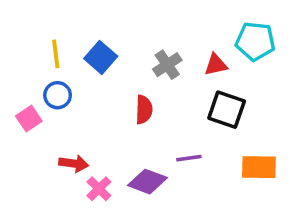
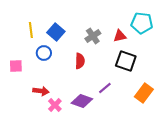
blue circle: (58, 95) -> (44, 53), moved
pink square: (29, 119) -> (16, 66), turned 32
purple line: (189, 158) -> (105, 88), turned -32
orange rectangle: (259, 167) -> (144, 93), turned -54

